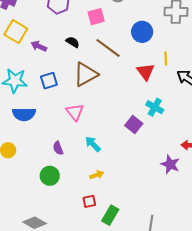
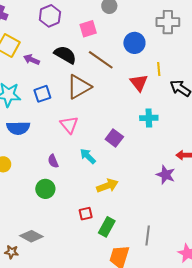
black semicircle: (73, 42) -> (65, 55), size x1.6
cyan cross: (155, 107) -> (149, 118), turned -30
purple square: (134, 125) -> (114, 138), moved
yellow arrow: (97, 175) -> (107, 186), moved, size x1.5

